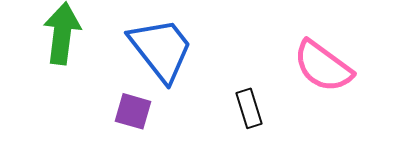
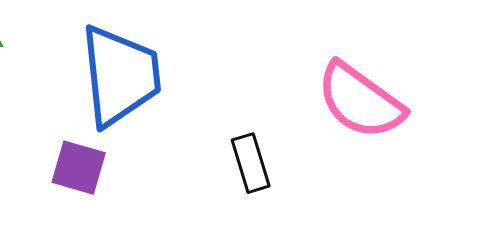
blue trapezoid: (161, 49) -> (120, 76), turned 32

